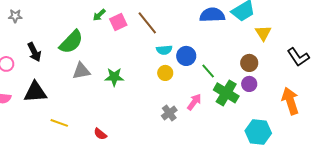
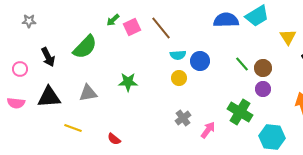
yellow triangle: (263, 33) -> (288, 37), moved
gray triangle: (81, 71) -> (88, 93), moved
green line: (208, 71) -> (242, 64), moved
green cross: (226, 93) -> (240, 112), moved
pink arrow: (194, 102) -> (208, 130), moved

